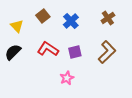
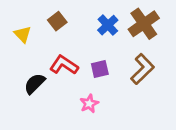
brown cross: (108, 18) -> (144, 24), size x1.6
blue cross: (71, 21) -> (108, 25), moved
black semicircle: (13, 52) -> (35, 84), moved

